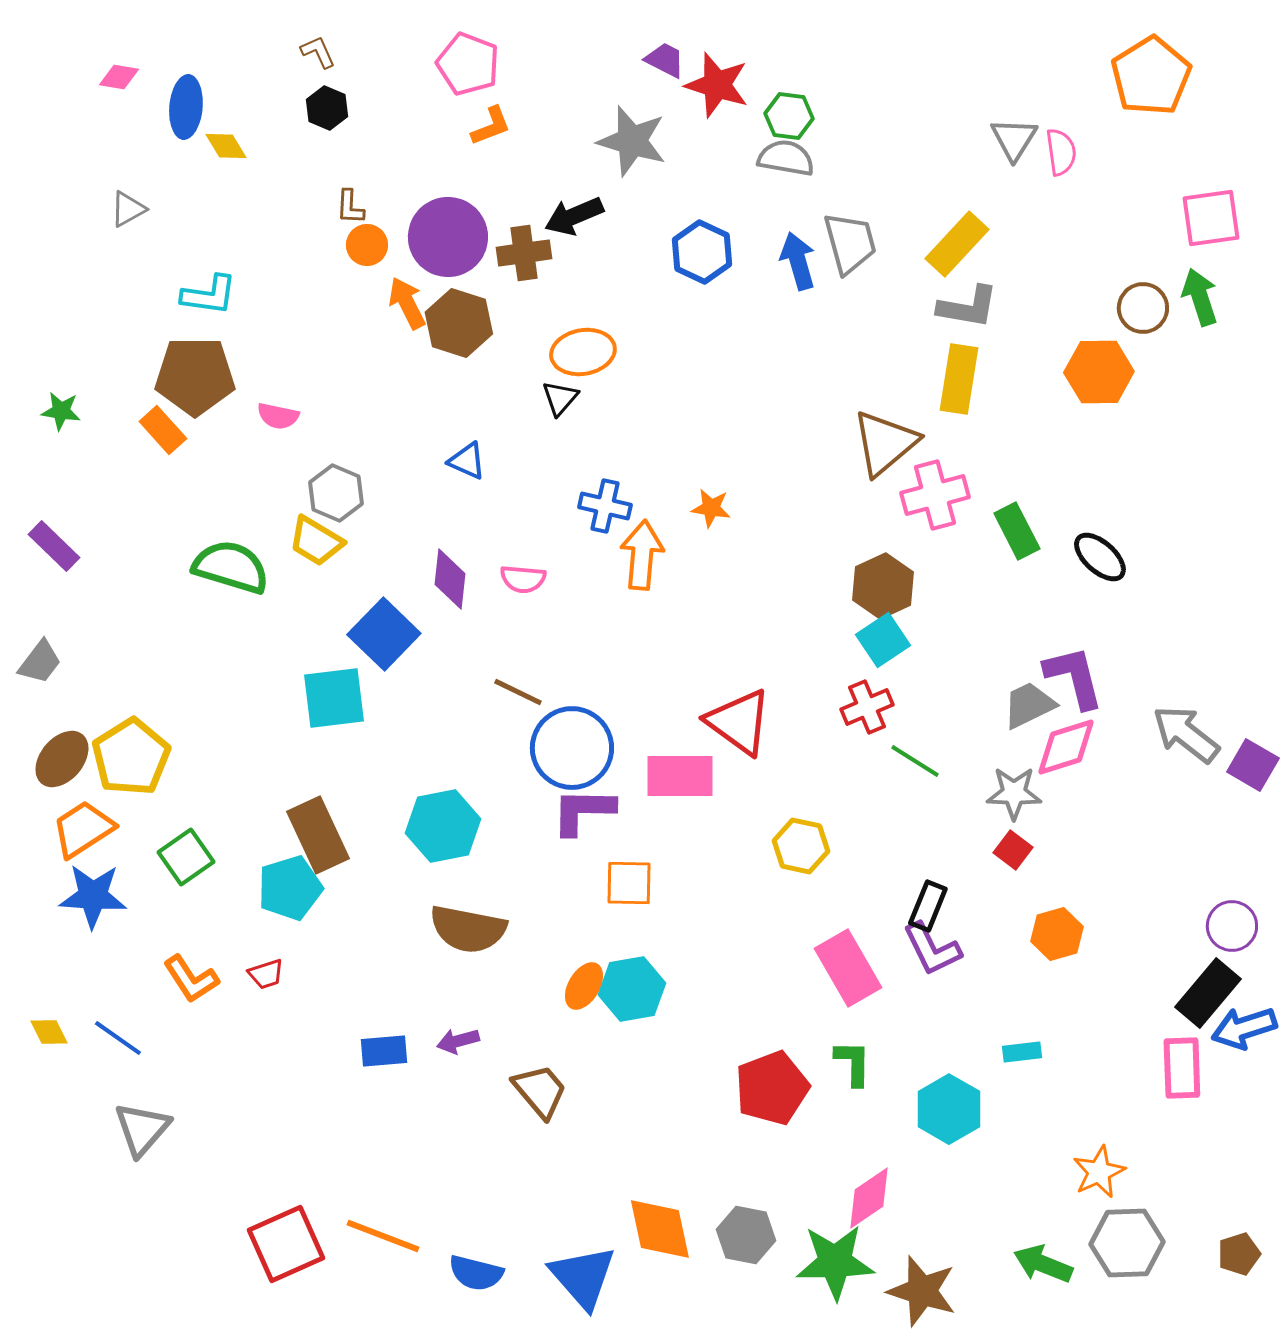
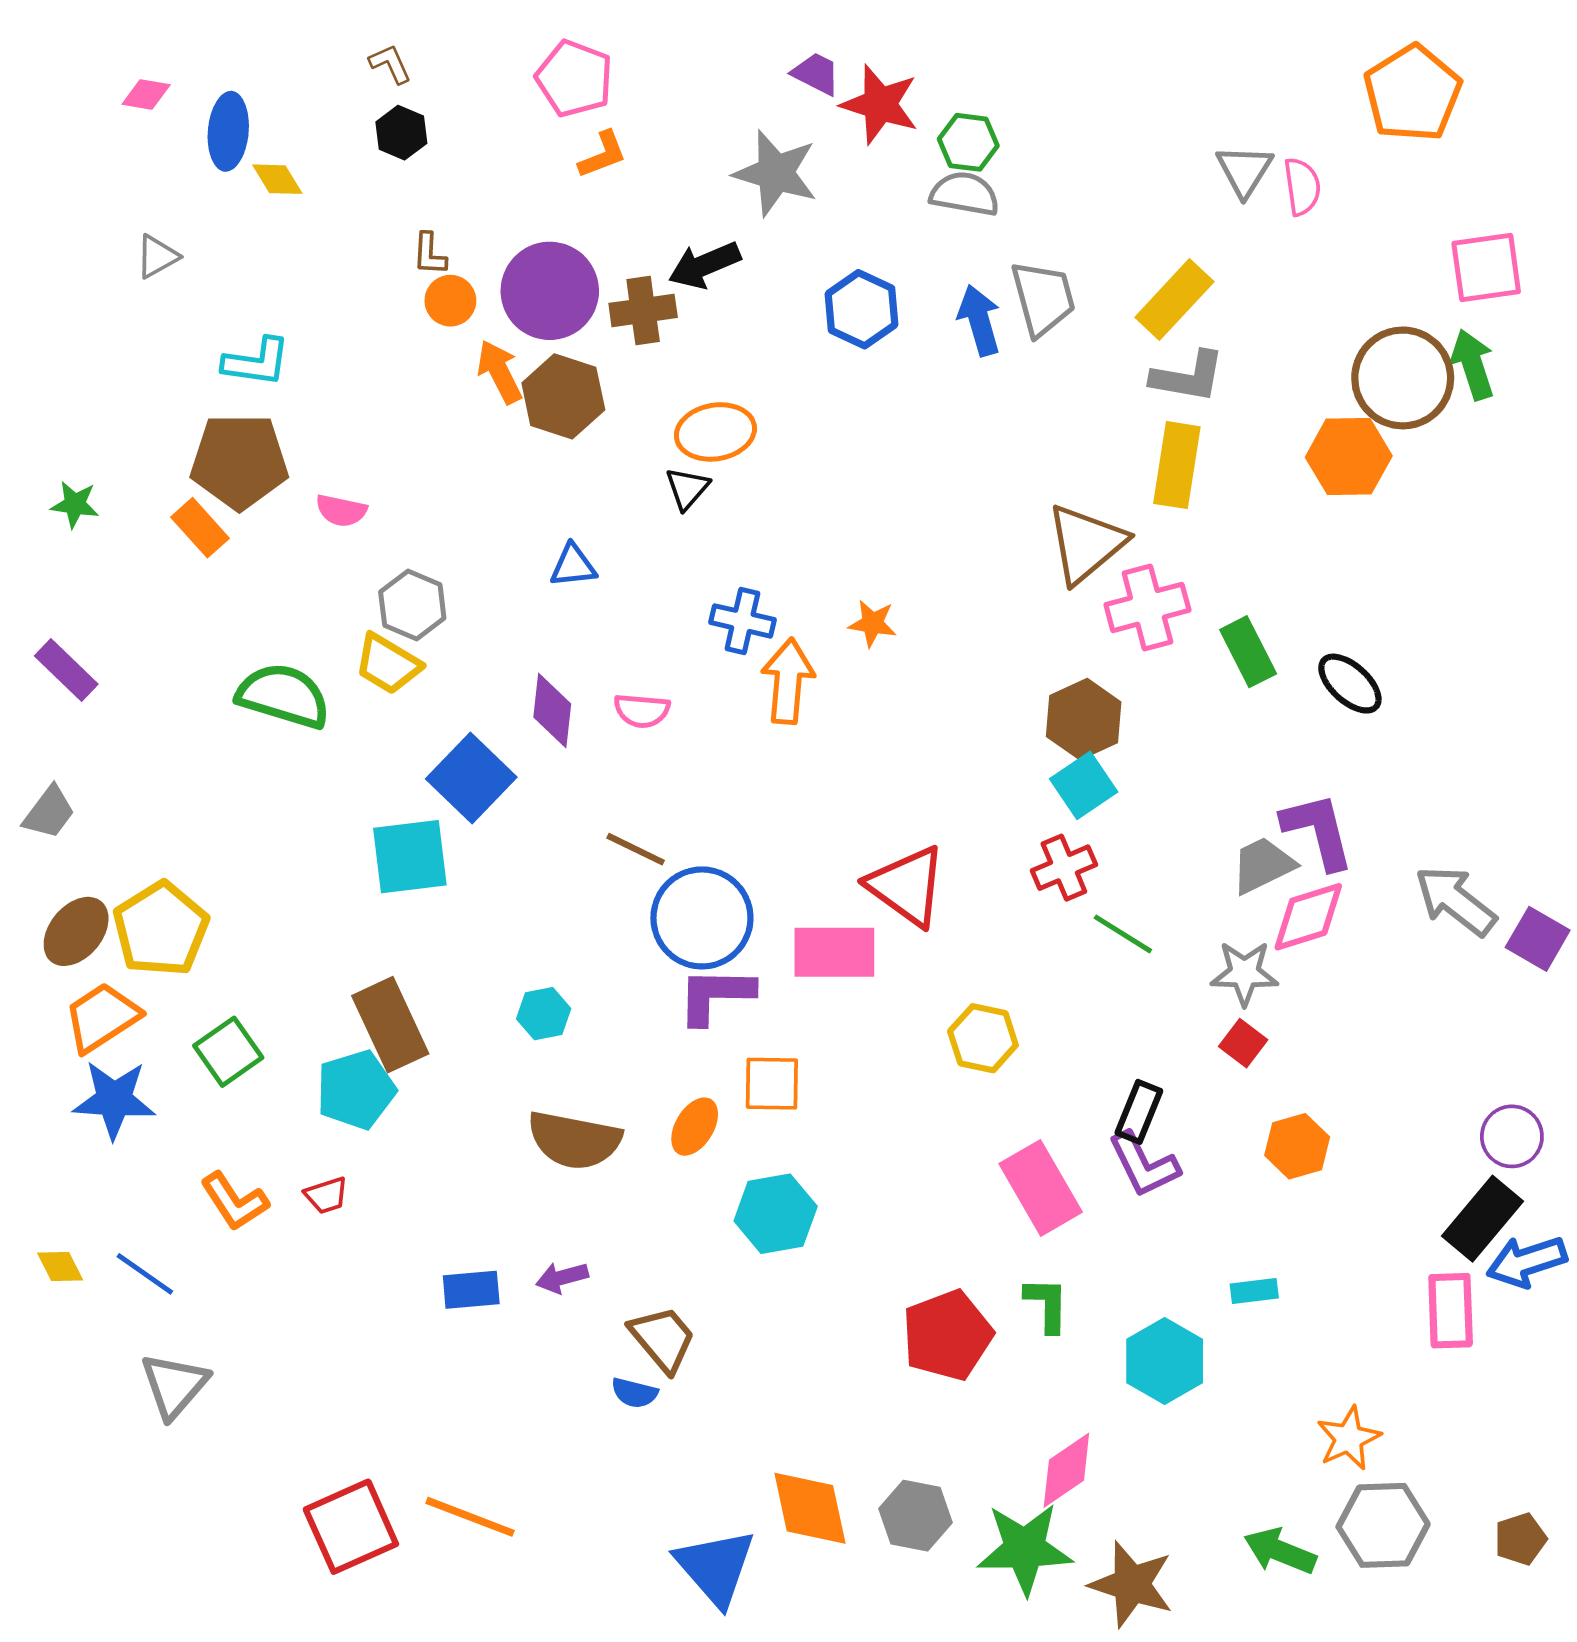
brown circle: (1143, 308) -> (1403, 378), size x1.6
blue triangle: (467, 461) -> (573, 566), turned -30
cyan hexagon: (443, 826) -> (544, 1014), size x0.6
orange ellipse: (584, 986) -> (695, 1127), moved
blue semicircle: (476, 1273) -> (634, 1393), moved, size x0.7

